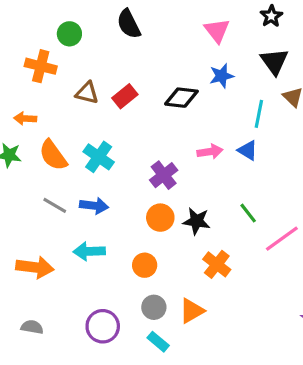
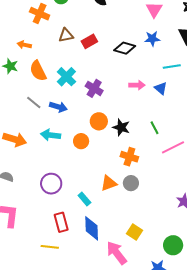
brown triangle: (87, 93) -> (66, 35), turned -35
cyan line: (259, 114) -> (172, 66), turned 60
purple cross: (164, 175) -> (94, 88), moved, turned -30
orange cross: (217, 264) -> (129, 157), turned -30
orange circle: (145, 265) -> (81, 141), moved
gray circle: (154, 307) -> (131, 183), moved

